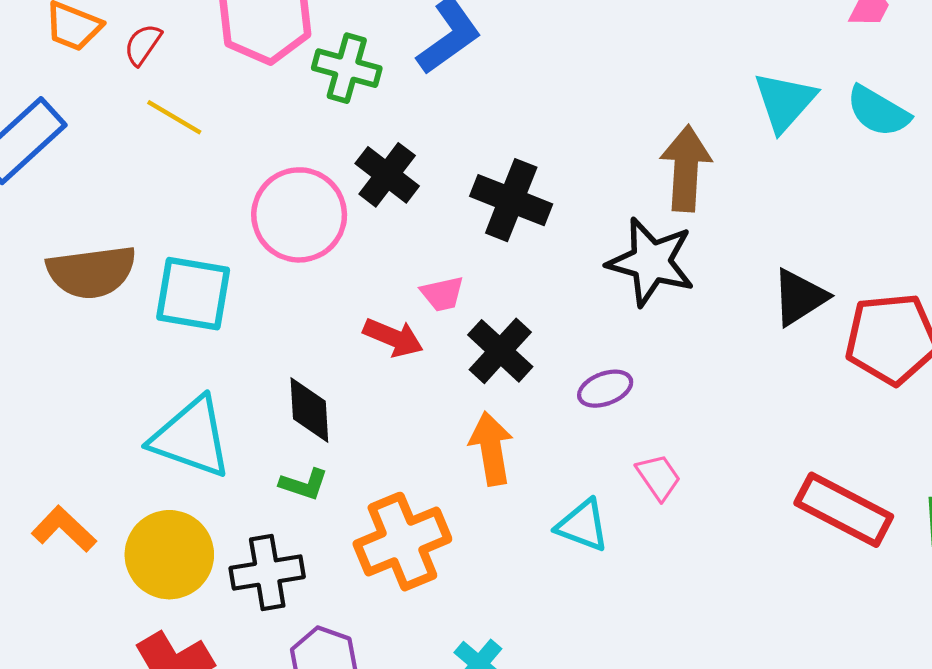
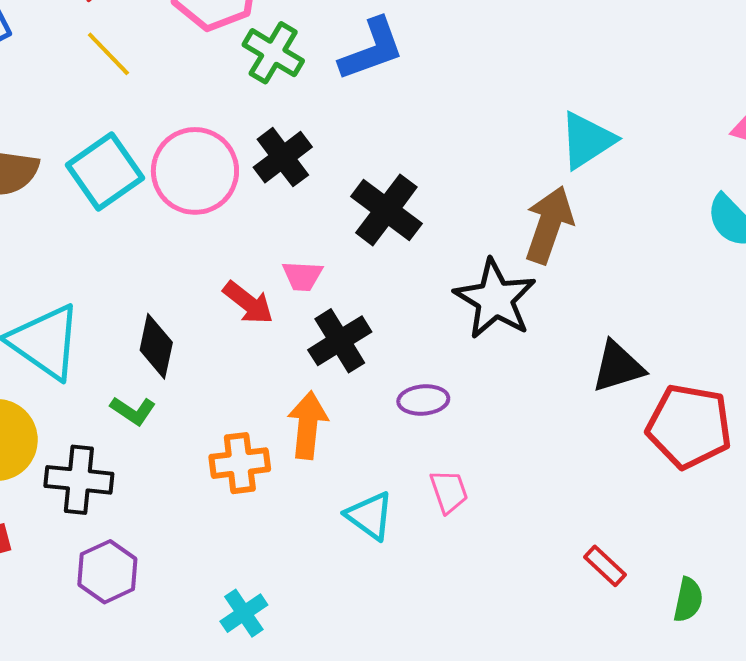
cyan triangle: (785, 102) -> (587, 140), moved
cyan square: (193, 294) -> (105, 171), moved, turned 30
red rectangle: (844, 510) -> (605, 566), size x0.5
orange cross: (402, 542) -> (240, 463), moved, size x0.7

